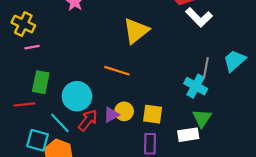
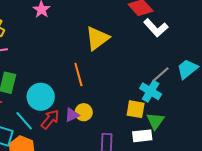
gray line: (206, 68) -> (161, 75), turned 36
orange line: (117, 71) -> (78, 74), turned 55
yellow square: (153, 114) -> (136, 109), moved

